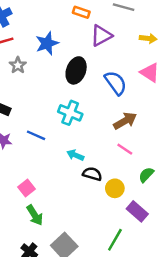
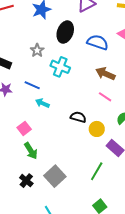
gray star: (18, 65) -> (37, 50), moved
blue semicircle: (116, 83) -> (98, 42), turned -35
brown arrow: (125, 121) -> (105, 74), turned -126
cyan arrow: (75, 155) -> (42, 103), moved

